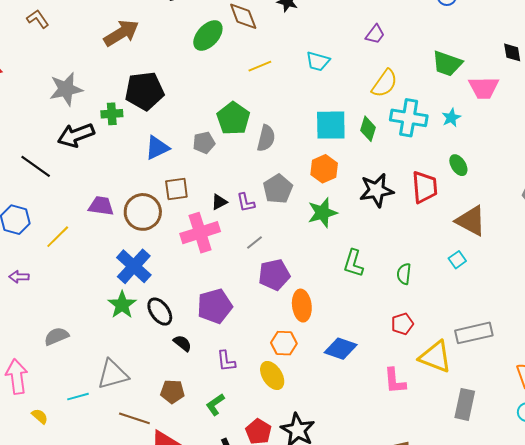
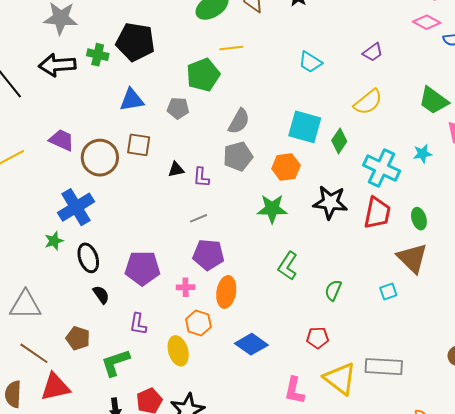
yellow line: (260, 66) -> (231, 48), moved
green pentagon: (233, 118) -> (203, 75), moved
cyan cross: (409, 118) -> (382, 168), moved
green ellipse: (458, 165) -> (419, 219), moved
gray pentagon: (278, 189) -> (238, 156), moved
pink cross: (200, 233) -> (186, 287), moved, size x0.5
green star: (122, 305) -> (54, 241), size x0.7
green L-shape: (215, 405) -> (115, 363), size x1.4

